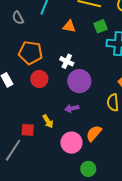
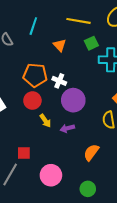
orange triangle: (69, 26) -> (60, 45), turned 40
orange pentagon: (31, 53) -> (35, 75), moved
yellow arrow: (48, 121) -> (45, 121), moved
pink circle: (71, 143) -> (51, 175), moved

